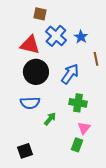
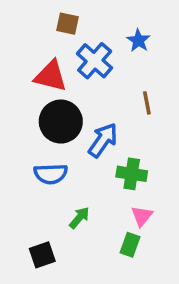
blue star: (81, 37) -> (138, 41), moved
brown line: (96, 59) -> (147, 103), moved
blue arrow: (70, 74) -> (103, 140), moved
green arrow: (50, 119) -> (79, 218), moved

